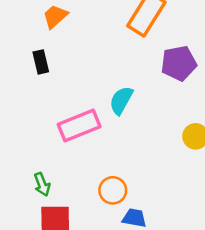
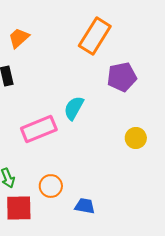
orange circle: (113, 190) -> (51, 186), moved

